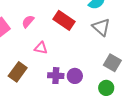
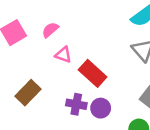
red rectangle: (64, 20) -> (93, 73), moved
pink triangle: (41, 48) -> (63, 55), moved

